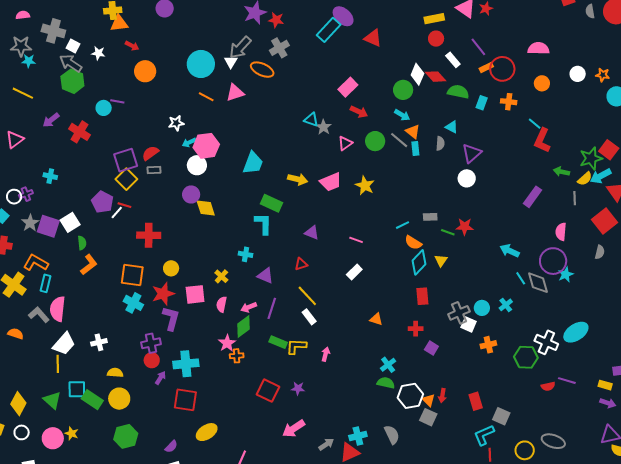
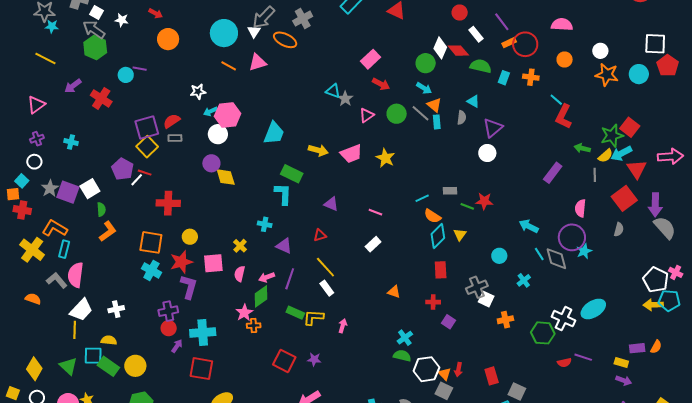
orange star: (603, 75) -> (607, 75), moved, size x1.6
purple cross: (26, 194) -> (37, 139), moved
cyan circle: (482, 308) -> (499, 256), moved
yellow semicircle: (115, 373) -> (109, 340), moved

